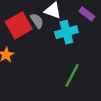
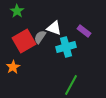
gray semicircle: (37, 21) -> (40, 37), turned -112

